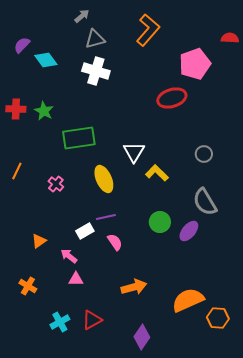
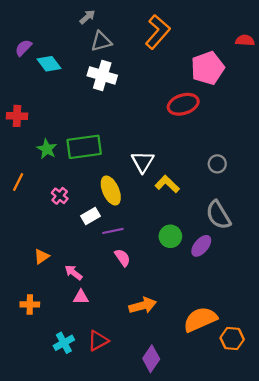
green star: (44, 111) -> (47, 149), moved
white rectangle: (85, 231) -> (91, 216), moved
orange cross: (28, 286) -> (30, 304), turned -30

